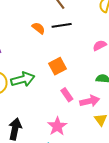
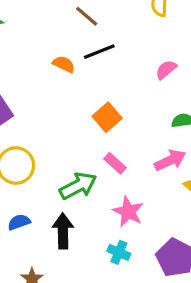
green arrow: (23, 79) -> (78, 186), moved
pink rectangle: (67, 95) -> (115, 163), moved

